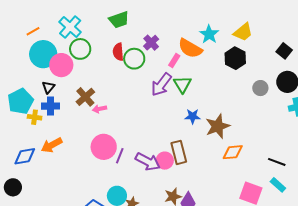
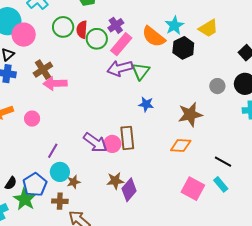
green circle: (80, 49) -> (63, 27), moved
black hexagon: (235, 58) -> (183, 48), moved
pink rectangle: (174, 60) -> (121, 44), moved, size x1.6
purple arrow: (161, 85) -> (120, 68), turned 30
pink arrow: (99, 109) -> (55, 83), size x1.6
brown star: (218, 126) -> (190, 115), moved
pink circle: (104, 147) -> (32, 119), moved, size x0.6
purple line: (120, 156) -> (53, 151), moved

